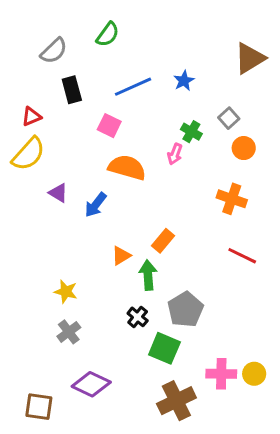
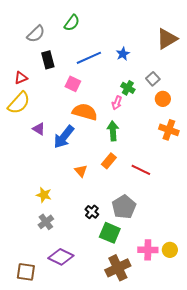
orange cross: (232, 199) -> (169, 130), moved
blue arrow: (96, 205) -> (64, 137), size x1.4
orange triangle: (121, 256) -> (81, 171), turned -40
red line: (242, 256) -> (141, 170), moved
green arrow: (148, 275) -> (113, 131), moved

